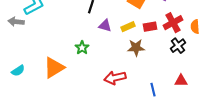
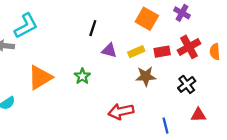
black cross: (178, 46) -> (187, 84), moved
orange triangle: (54, 68) -> (40, 77), moved

